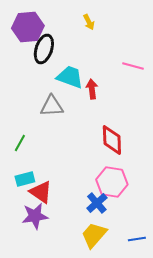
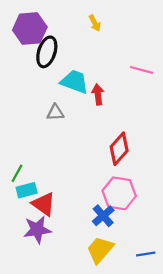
gray triangle: (52, 106) -> (55, 113), size x0.7
red diamond: (112, 140) -> (119, 149), turned 44
green line: (20, 143) -> (17, 173), moved

